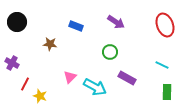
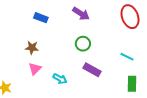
brown star: (50, 44) -> (32, 48), moved
green circle: (110, 52) -> (83, 44), moved
cyan arrow: (95, 87) -> (60, 79), size x0.6

